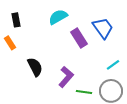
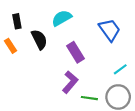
purple rectangle: (79, 38) -> (75, 52), moved
black semicircle: (35, 67) -> (39, 39), moved

